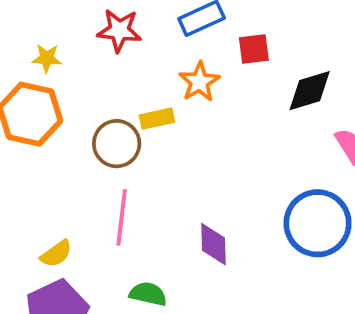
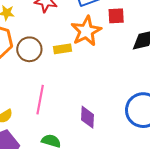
orange star: (199, 82) -> (86, 31), size x1.4
brown circle: (117, 144) -> (29, 49), moved

